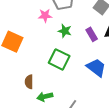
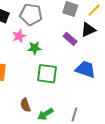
green star: (65, 31) -> (34, 48), moved

